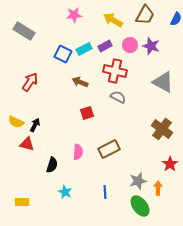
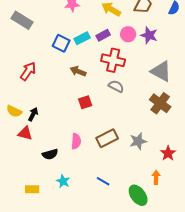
brown cross: (162, 129) -> (160, 103), moved
black semicircle: (52, 165) -> (50, 154), turned 56
gray star: (138, 181) -> (138, 141), moved
blue line: (105, 192) -> (103, 181), turned -56
yellow rectangle: (22, 202) -> (32, 189), moved

